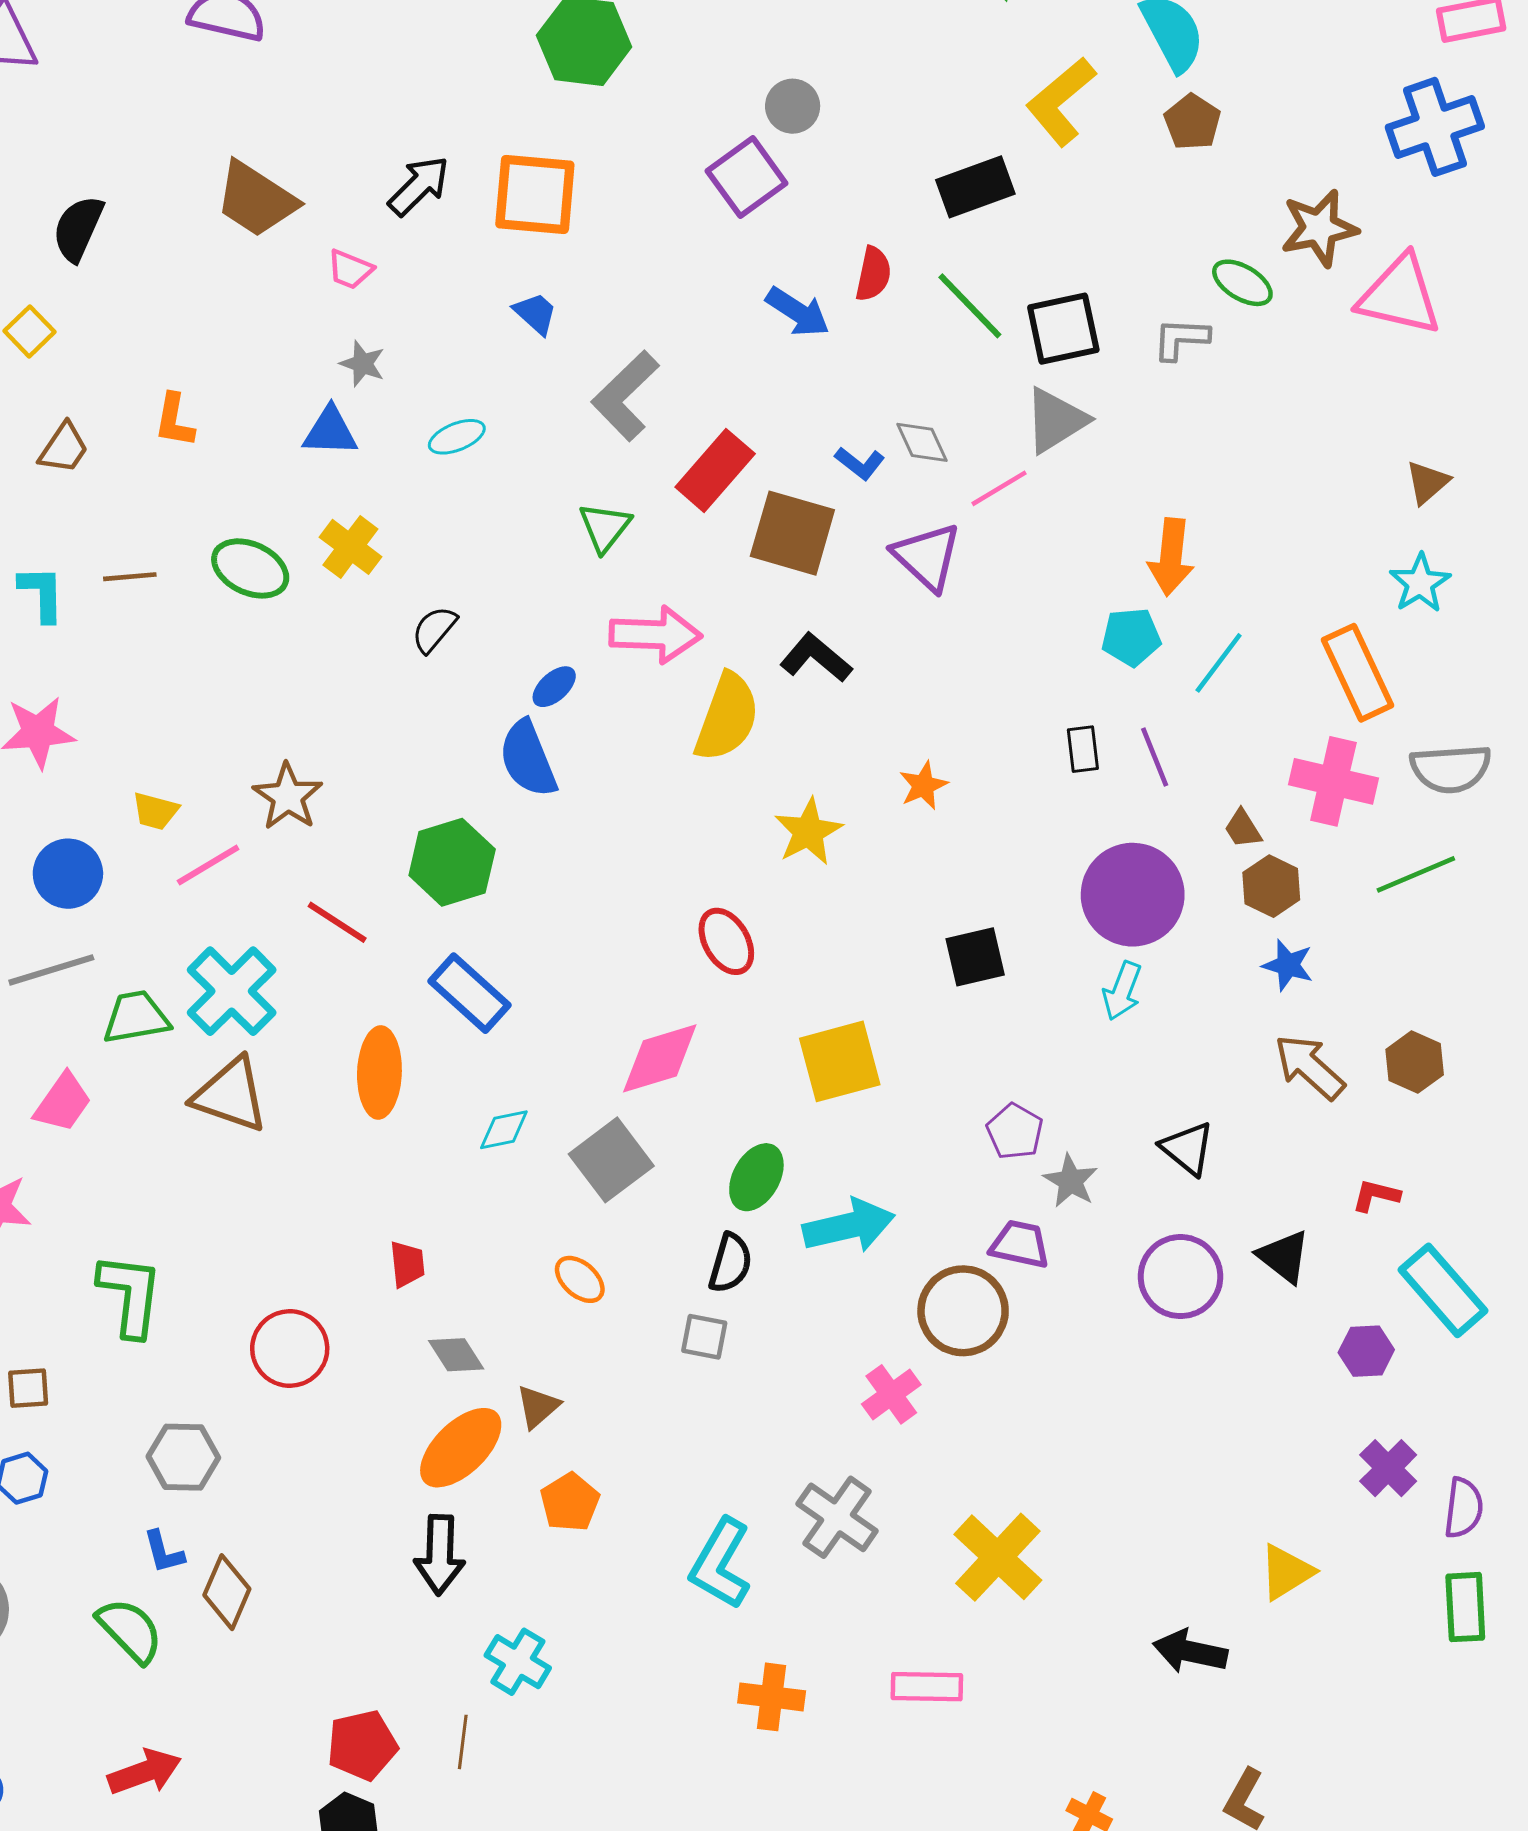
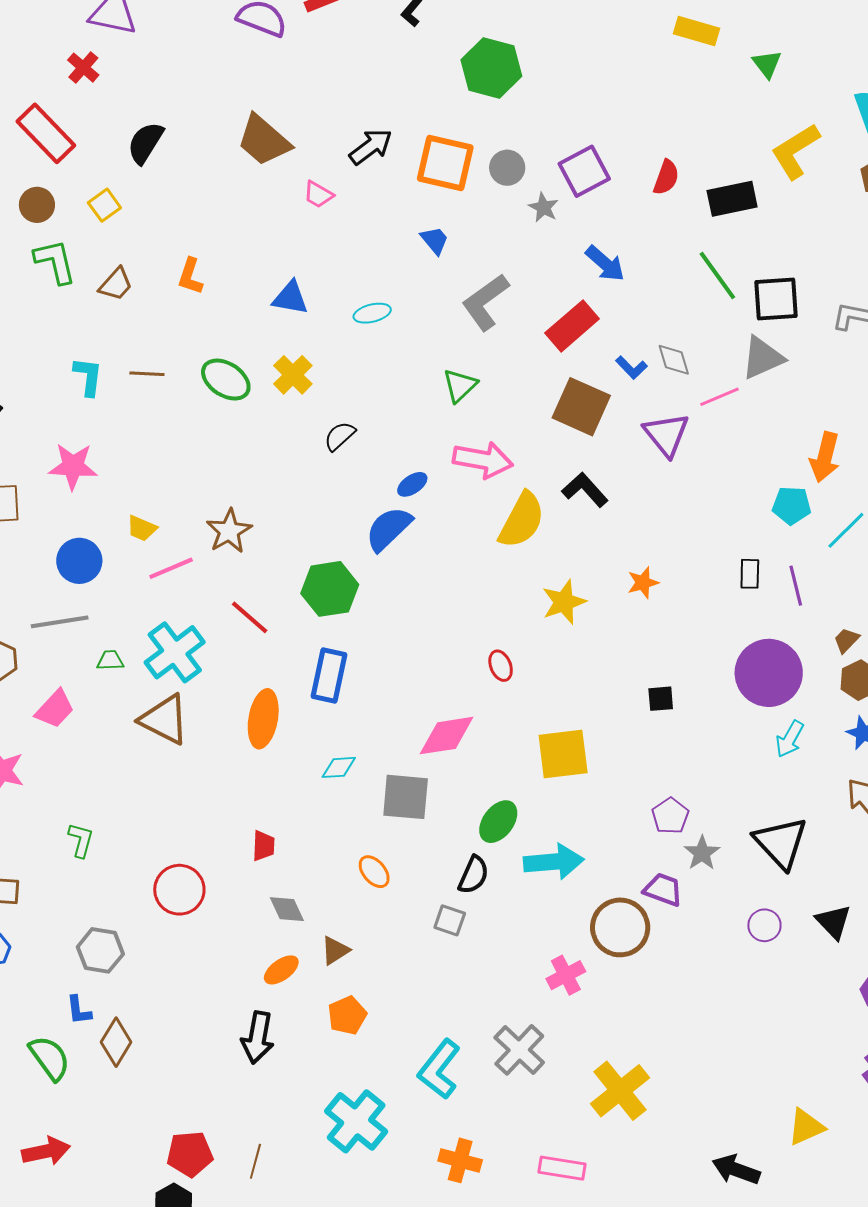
gray circle: (793, 106) -> (507, 168), moved
red semicircle: (873, 274) -> (666, 177), moved
gray star: (363, 364) -> (544, 207), moved
red rectangle: (715, 470) -> (572, 326), moved
blue semicircle: (528, 759) -> (389, 529), turned 60
brown trapezoid: (1243, 829) -> (846, 640), turned 68
red ellipse: (726, 941) -> (501, 666), size x0.7
black square: (975, 957) -> (661, 699), size x0.7
cyan arrow: (1122, 991) -> (790, 739), moved
blue rectangle: (470, 993) -> (329, 676), turned 52
green trapezoid: (136, 1017) -> (110, 660), size x0.6
black triangle: (1187, 1148) -> (781, 843), size x1.5
gray square: (611, 1160) -> (406, 797), turned 34
purple circle: (1180, 1277) -> (764, 925), size x0.6
green L-shape: (130, 1295) -> (81, 840), size x0.6
orange ellipse: (461, 1448) -> (281, 970), size x0.6
cyan cross: (518, 1662) -> (356, 1121), moved, size x1.5

